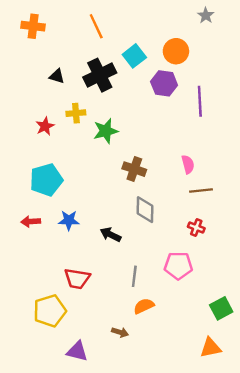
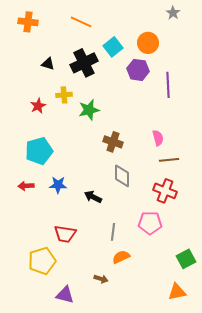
orange line: (96, 26) -> (81, 22), turned -40
red cross: (196, 227) -> (165, 191), size x1.6

